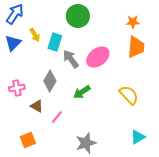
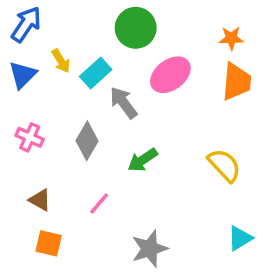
cyan rectangle: (55, 42) -> (96, 73), turned 30
pink ellipse: (98, 57) -> (170, 75), moved
pink cross: (17, 88) -> (30, 137), moved, turned 35
brown triangle: (37, 106) -> (40, 200), moved
orange square: (28, 140) -> (49, 243), turned 35

